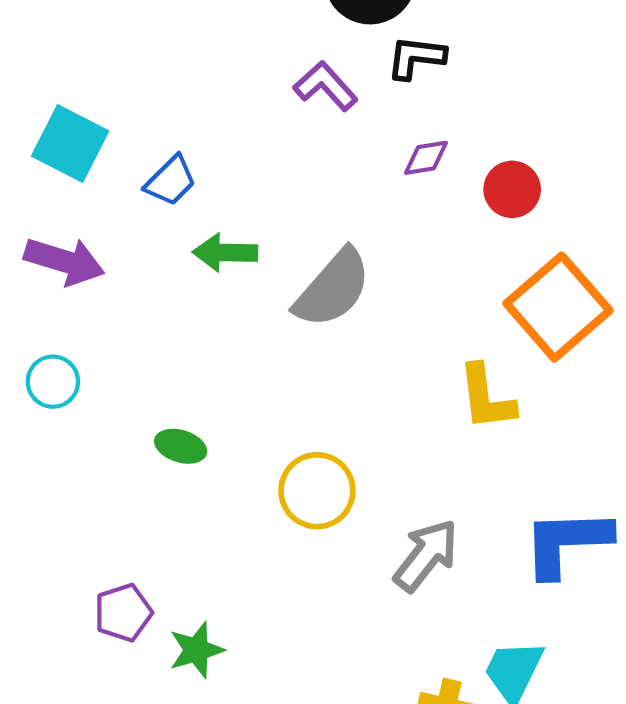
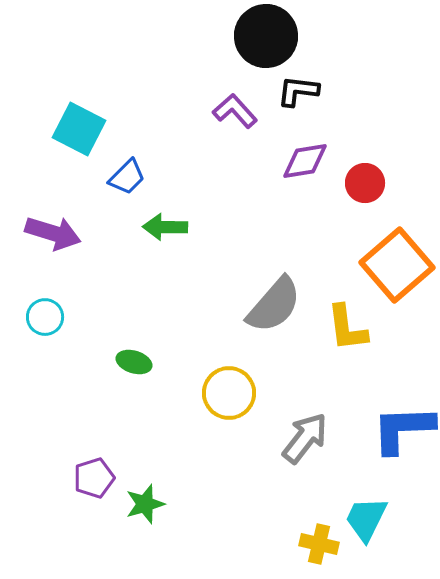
cyan square: (70, 143) -> (79, 129), moved
purple diamond: (426, 158) -> (305, 161), size x1.4
gray semicircle: (333, 288) -> (274, 305), moved

